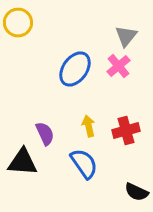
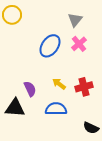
gray triangle: (126, 36) -> (75, 20), moved
yellow arrow: (89, 126) -> (59, 84), turned -40
blue semicircle: (84, 164) -> (56, 109), turned -55

